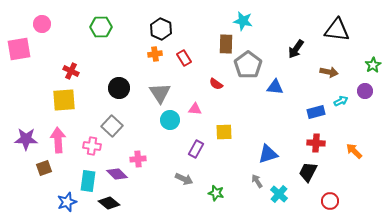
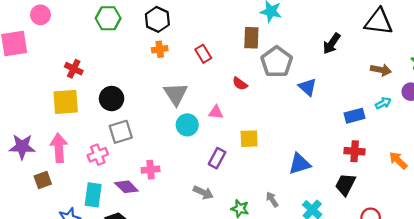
black hexagon: (161, 29) -> (157, 19), moved
orange cross: (155, 54) -> (160, 49), moved
brown arrow: (329, 72) -> (381, 70), moved
blue triangle: (275, 87) -> (308, 87), turned 36
black circle: (119, 88) -> (112, 99), moved
gray square: (112, 126) -> (121, 132), turned 30
pink cross: (92, 146) -> (98, 155), turned -30
gray arrow: (257, 181) -> (272, 199), moved

